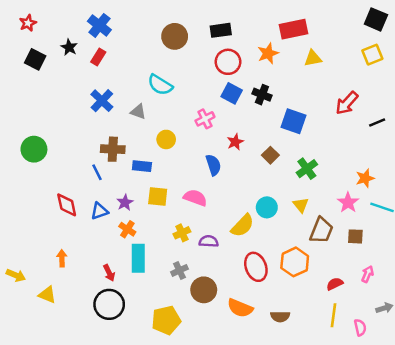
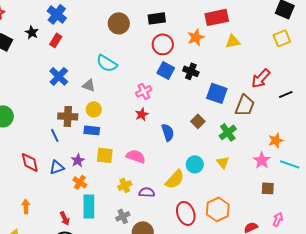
yellow circle: (166, 139) -> (94, 109), moved
red star: (235, 142) -> (142, 114), moved
blue semicircle: (213, 165) -> (168, 132), moved
brown trapezoid: (321, 230) -> (245, 105), moved

